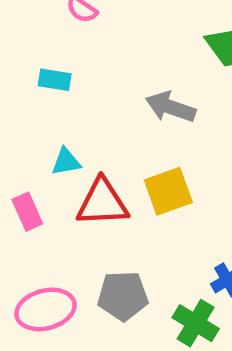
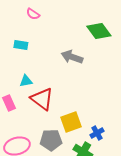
yellow square: (168, 191) -> (71, 122), moved
red triangle: (102, 203) -> (42, 99), turned 40

